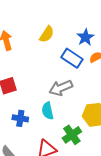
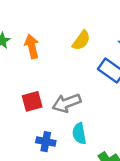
gray arrow: (61, 88) -> (67, 103), moved

